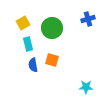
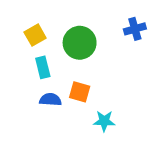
blue semicircle: (33, 65) -> (50, 100), turned 104
cyan star: (86, 87) -> (104, 121), moved

